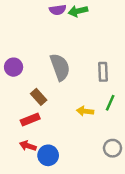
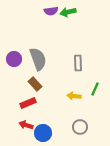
gray semicircle: (60, 67) -> (38, 59), moved
gray rectangle: (103, 72) -> (78, 63), moved
gray circle: (113, 148) -> (80, 127), moved

